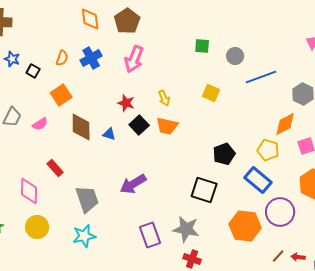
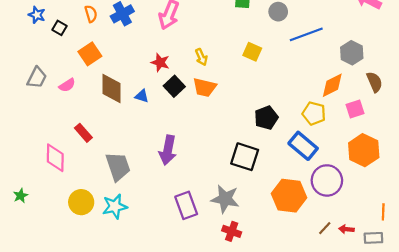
orange semicircle: (62, 58) -> (91, 14), turned -35
purple arrow: (133, 184) -> (168, 150), turned -48
yellow circle: (37, 227) -> (81, 202), moved

